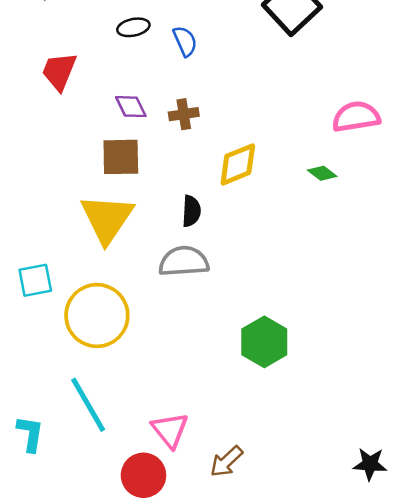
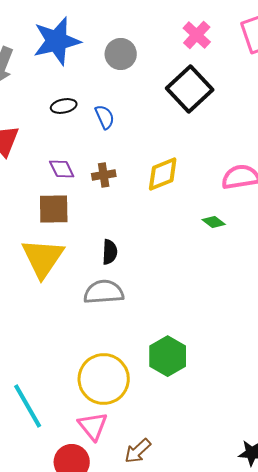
yellow diamond: (238, 164) -> (163, 174), moved
yellow circle: (97, 315) -> (104, 379), moved

